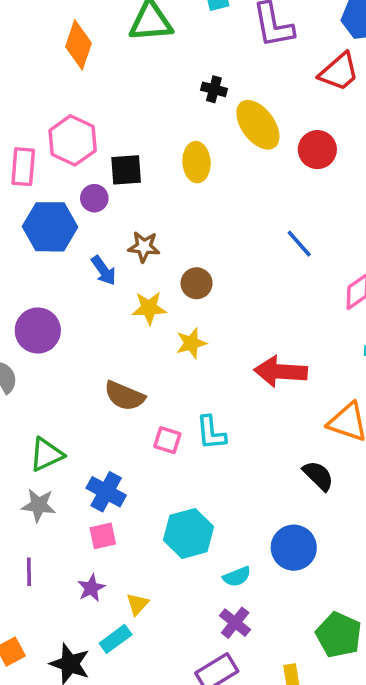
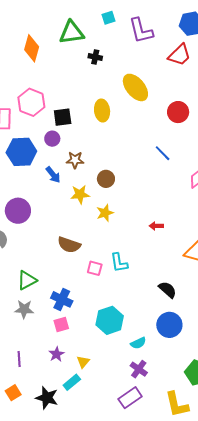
black cross: (214, 89) -> (95, 57), moved
red circle: (317, 150) -> (178, 112), moved
purple circle: (94, 198) -> (52, 139), moved
red arrow: (281, 371) -> (156, 226), size x0.5
black semicircle: (318, 476) -> (168, 290), moved
purple line: (29, 572) -> (19, 359), moved

